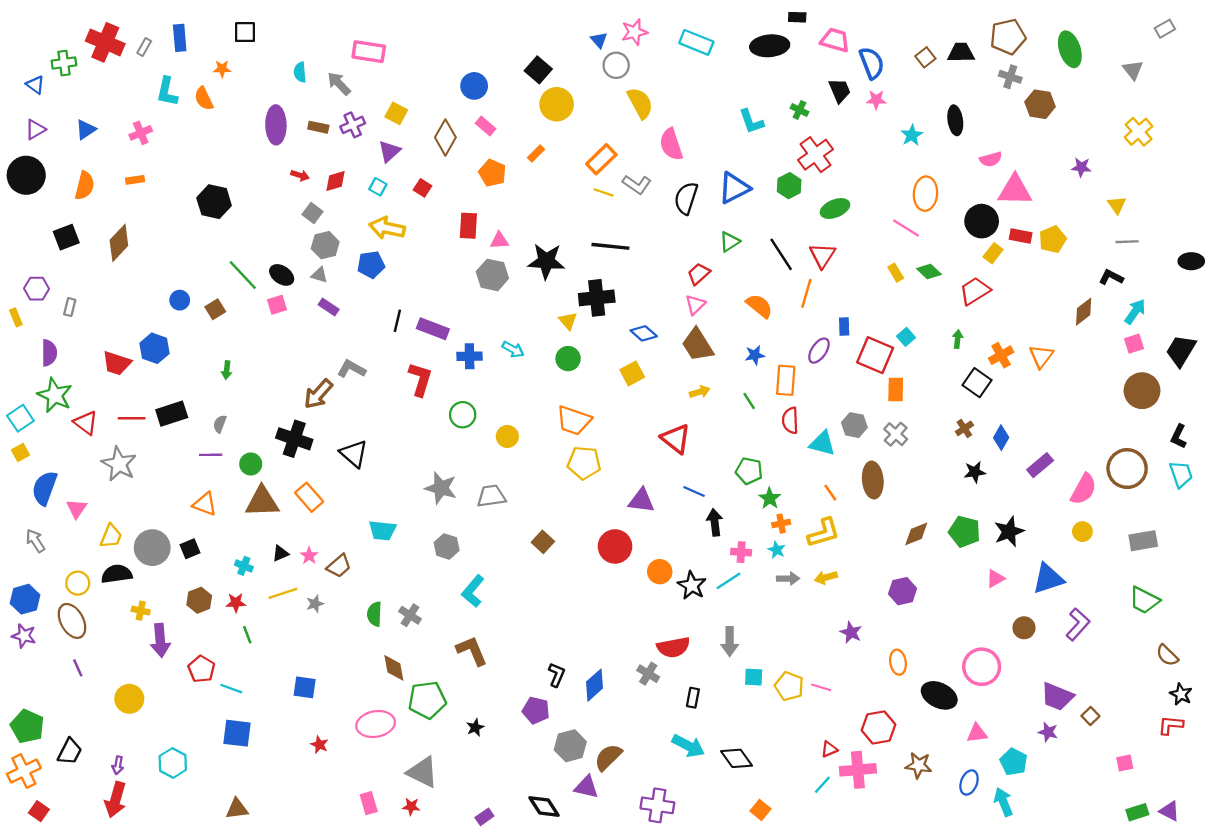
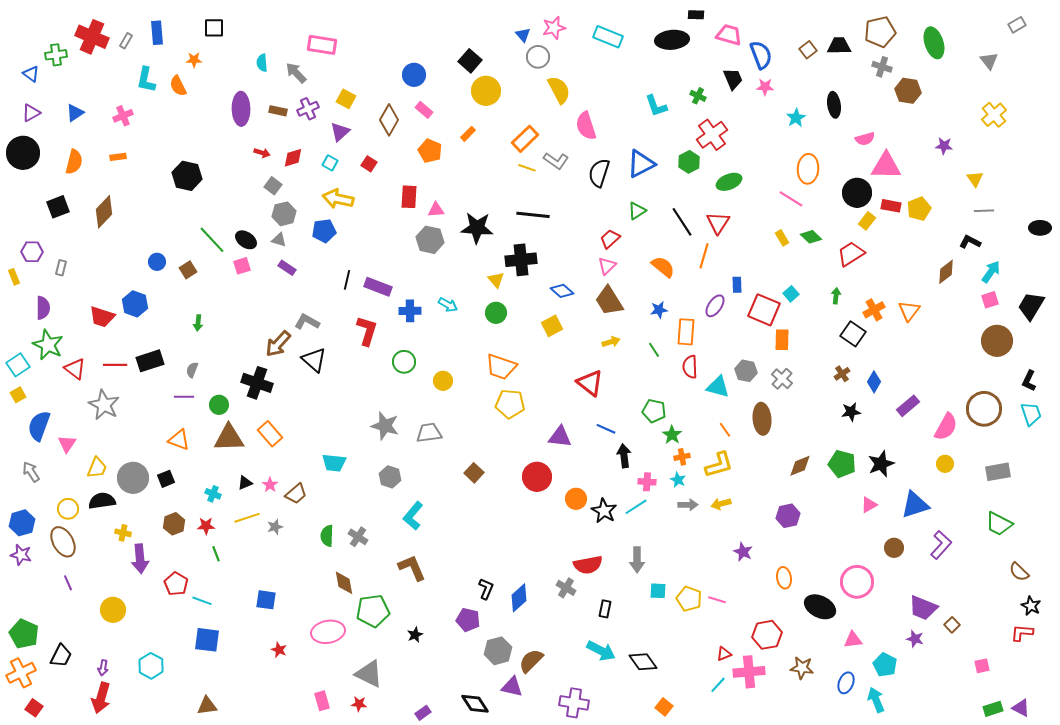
black triangle: (354, 454) -> (314, 360), moved

